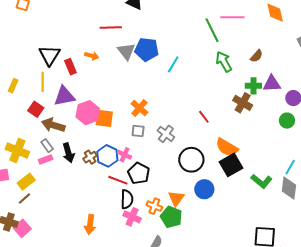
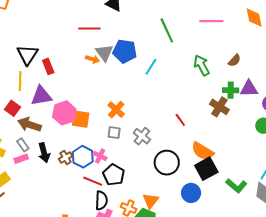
green line: (212, 30) -> (167, 30), moved
orange arrow: (92, 56) -> (92, 59), moved
blue circle: (204, 189) -> (191, 193), moved

